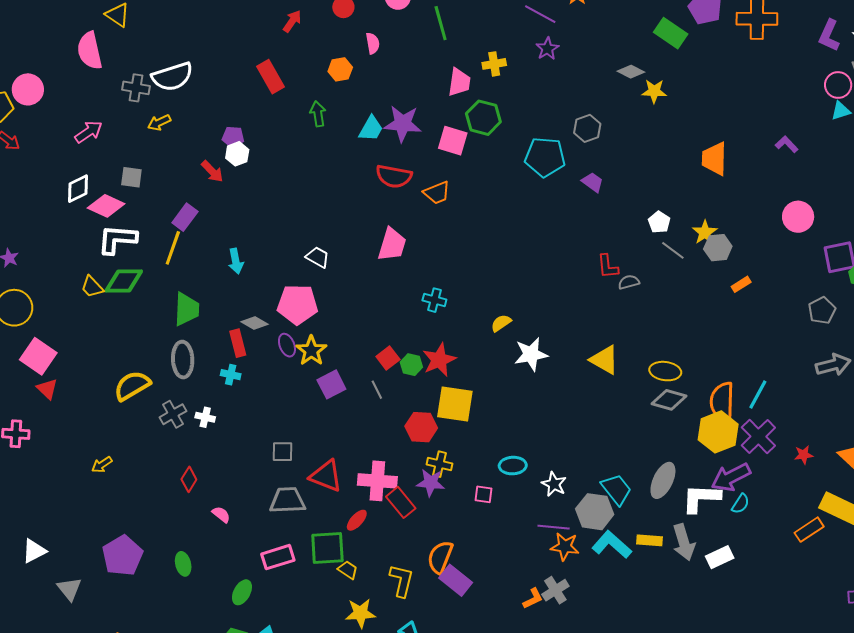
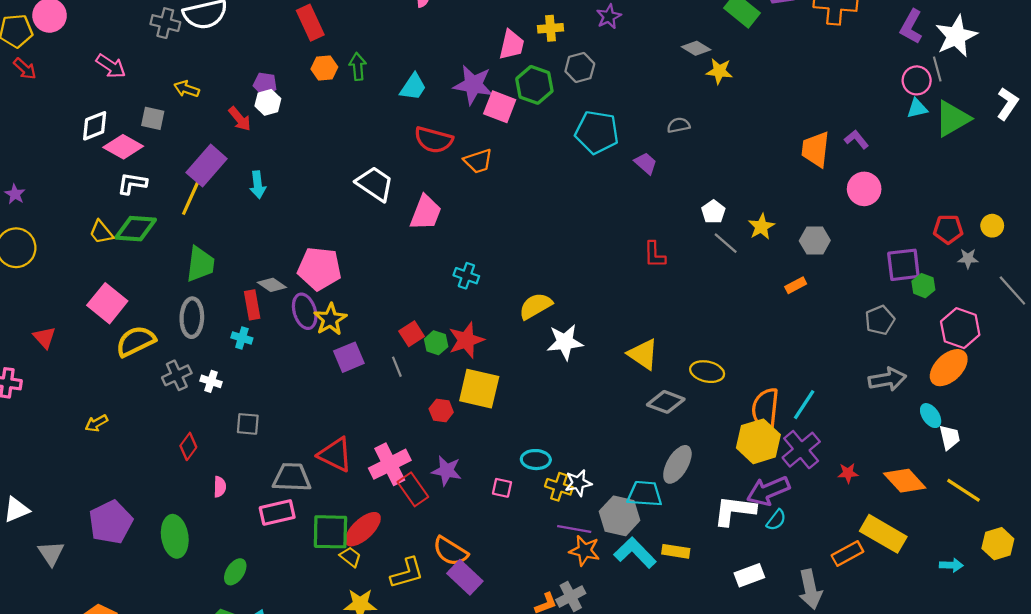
orange hexagon: (340, 69) -> (324, 68), moved
yellow arrow: (159, 123) -> (187, 89), moved, turned 40
purple star: (403, 124) -> (473, 85), moved
gray hexagon: (587, 128) -> (580, 68), moved
pink arrow: (89, 132) -> (111, 66), turned 64
orange trapezoid: (714, 159) -> (815, 149), moved
purple rectangle: (185, 217) -> (207, 166), size x1.4
pink circle: (798, 217) -> (864, 189), moved
white L-shape: (117, 239) -> (132, 183), size x0.7
gray hexagon: (718, 248) -> (815, 241), moved
white trapezoid: (318, 257) -> (375, 184), moved, size x1.5
cyan arrow: (236, 261) -> (258, 185), moved
gray semicircle: (629, 282) -> (679, 125), moved
yellow semicircle: (501, 323) -> (536, 306), size x1.5
purple ellipse: (287, 345) -> (305, 311), size x1.4
pink square: (38, 356) -> (107, 303), moved
gray diamond: (669, 400) -> (666, 402), moved
red hexagon: (421, 427) -> (441, 410), size x0.7
gray square: (282, 452) -> (248, 424), moved
yellow cross: (439, 464) -> (559, 487), moved
gray ellipse: (663, 480) -> (677, 464), moved
pink cross: (377, 481) -> (390, 464), turned -36
white star: (554, 484) -> (578, 483), turned 30
cyan trapezoid: (616, 489) -> (645, 494), turned -52
pink semicircle: (221, 514) -> (220, 487), turned 48
red ellipse: (357, 520) -> (363, 529), moved, size x1.6
gray arrow: (684, 542) -> (810, 589), moved
pink rectangle: (278, 557) -> (277, 513), moved
orange semicircle: (440, 557) -> (450, 551), turned -84
green ellipse: (183, 564) -> (175, 536), size x1.6
yellow L-shape: (402, 581) -> (407, 573), turned 56

